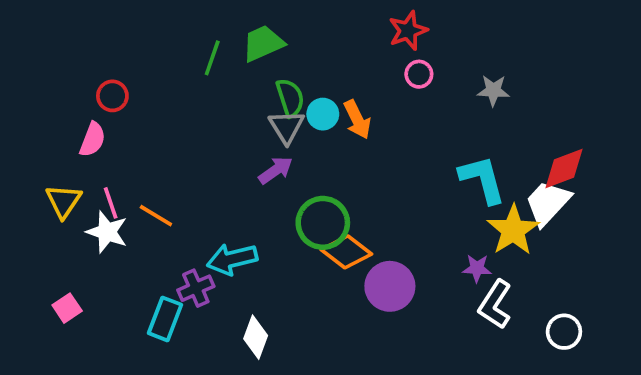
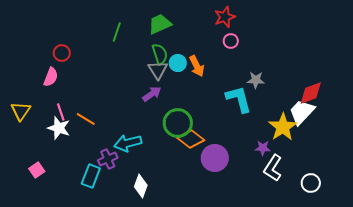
green trapezoid: (263, 43) -> (160, 24), moved
gray star: (493, 90) -> (256, 80), moved
cyan L-shape: (482, 179) -> (239, 99), moved
yellow triangle: (63, 201) -> (21, 111), moved

